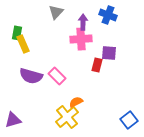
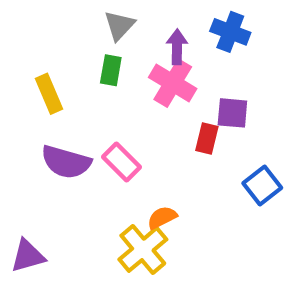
green rectangle: (17, 33) -> (111, 70), moved
pink cross: (81, 39) -> (173, 83), turned 35
blue square: (129, 120) -> (262, 185), moved

